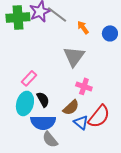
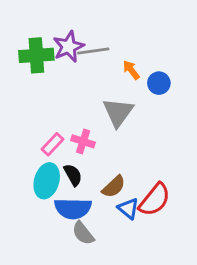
gray line: (57, 14) -> (93, 51), turned -45
blue circle: (110, 33) -> (159, 83), moved
pink cross: (84, 86) -> (83, 141), moved

